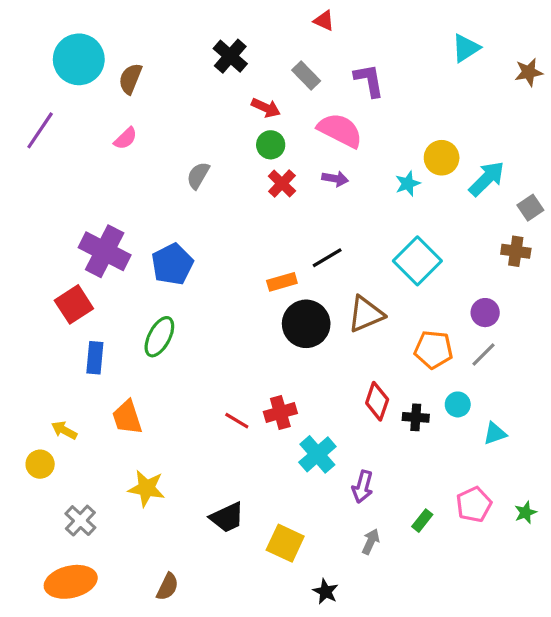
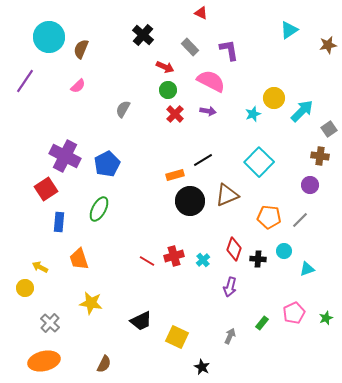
purple circle: (485, 313) -> (310, 185), moved
cyan cross: (317, 454) -> (203, 260), moved, size x0.6
purple arrow: (363, 487) -> (230, 287), moved

